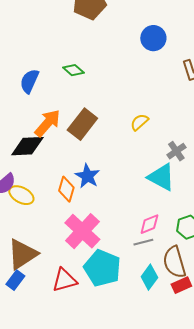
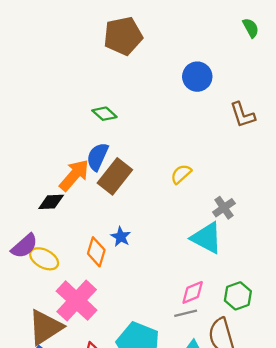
blue semicircle: (29, 81) -> (97, 157), moved
black diamond: (27, 146) -> (51, 202), size x0.7
blue star: (87, 176) -> (121, 237), size x0.7
pink cross: (82, 231) -> (77, 301), moved

